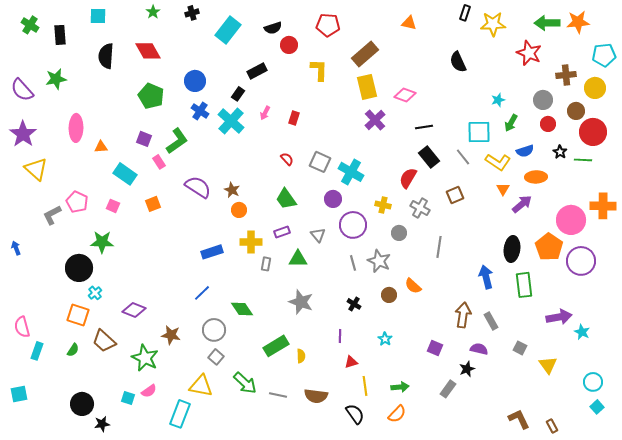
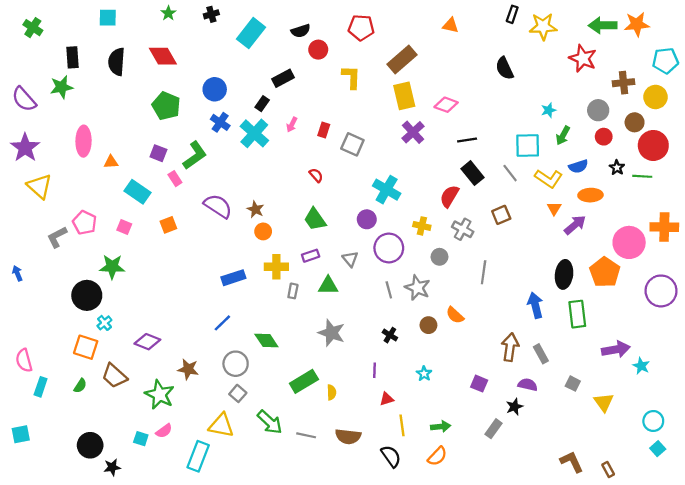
black rectangle: (60, 35) -> (72, 57), moved
gray square: (320, 162) -> (352, 144), moved
purple circle: (581, 261) -> (661, 291), moved

